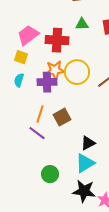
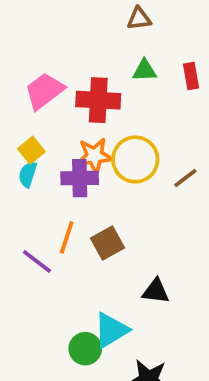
yellow square: (21, 57) -> (31, 150), moved, turned 32
purple line: (37, 133) -> (37, 261), moved
black triangle: (88, 143) -> (156, 291), turned 35
cyan triangle: (85, 163) -> (111, 330), moved

